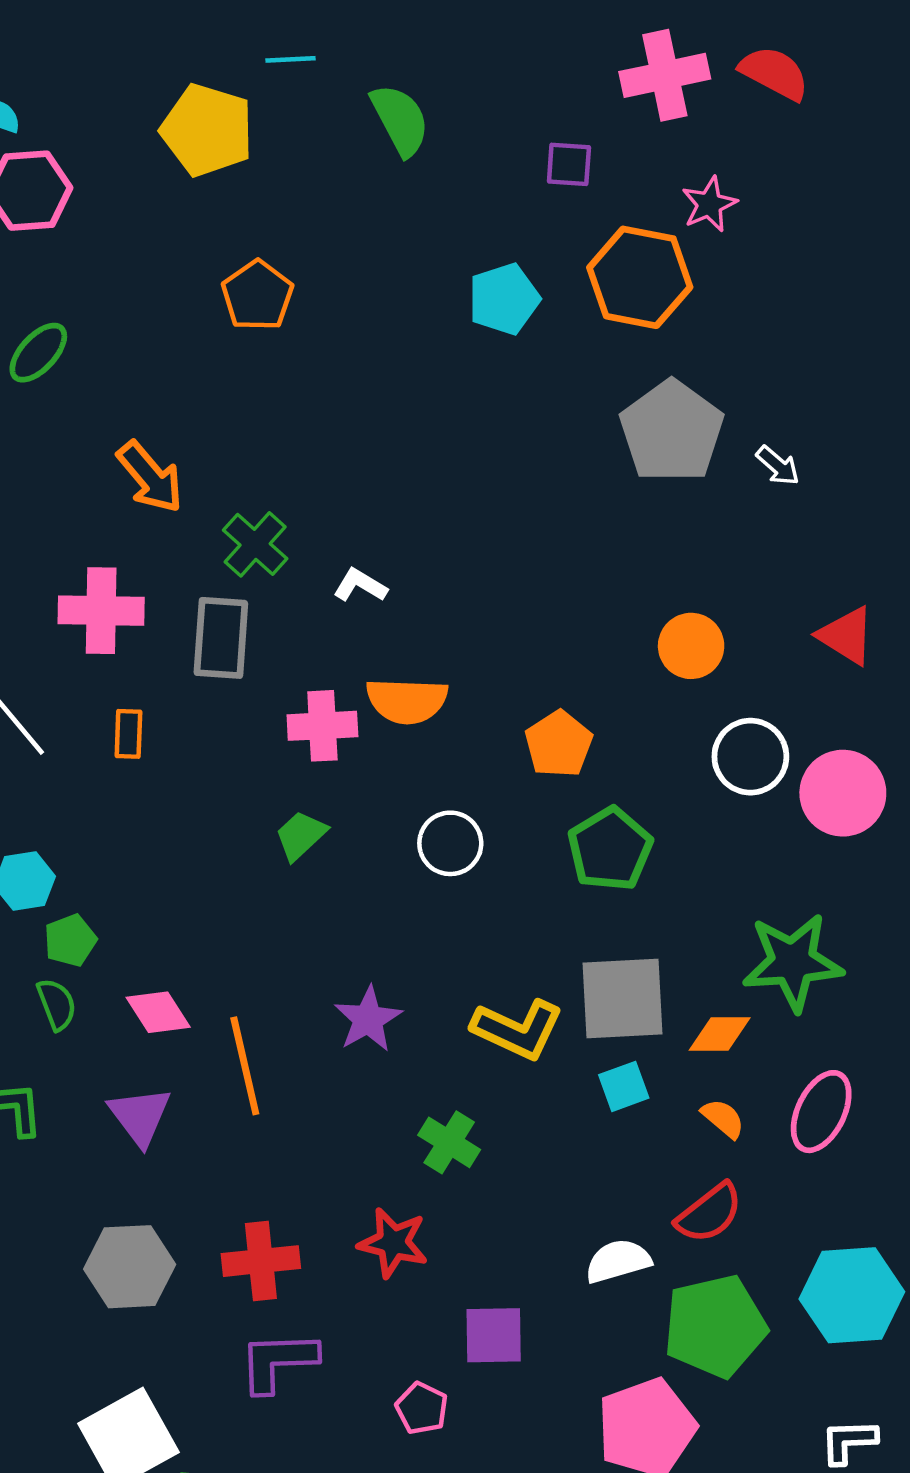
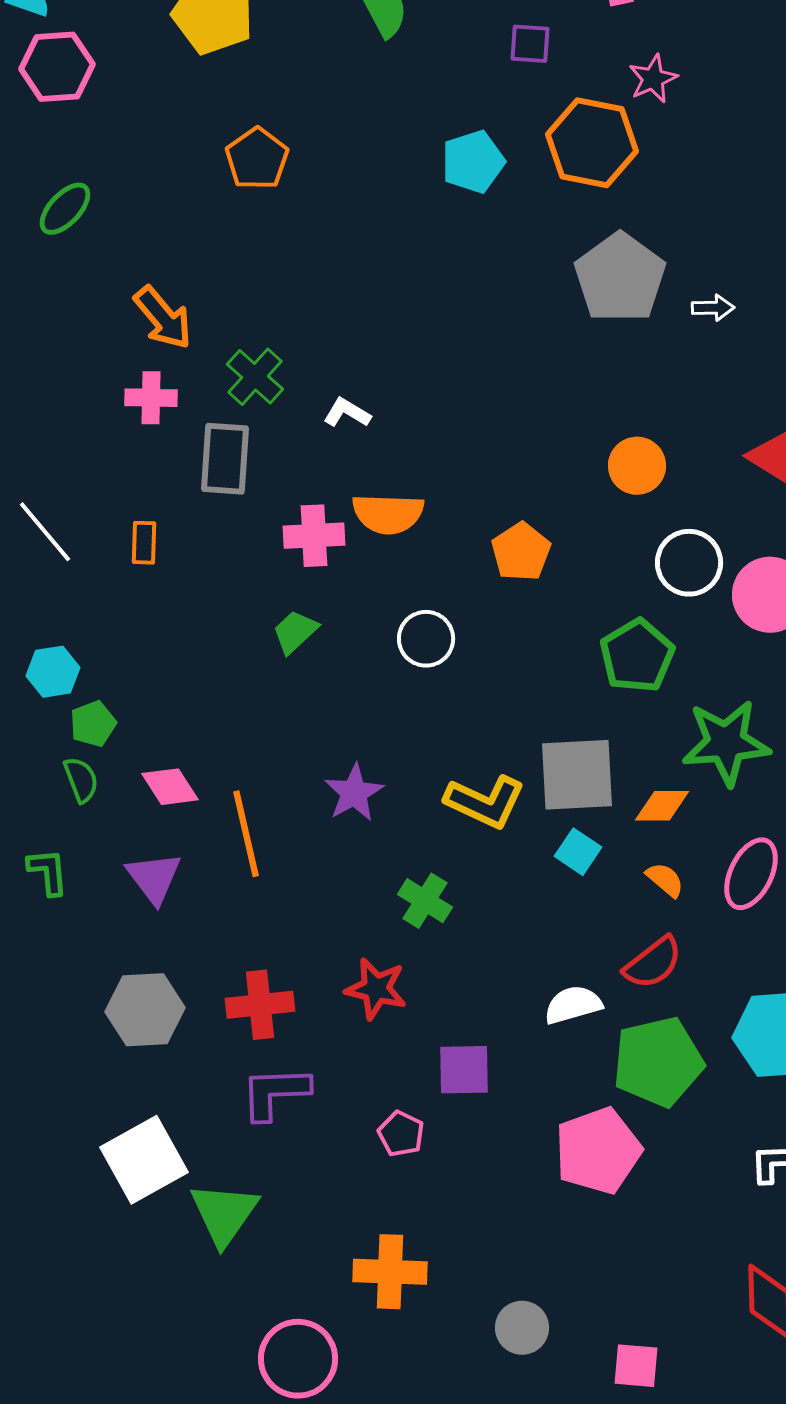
white arrow: (778, 466) -> (713, 308), turned -42
pink cross: (101, 611) -> (151, 398), moved, size x0.7
green pentagon: (610, 849) -> (637, 656), moved
cyan square: (624, 1086) -> (578, 852), turned -36

